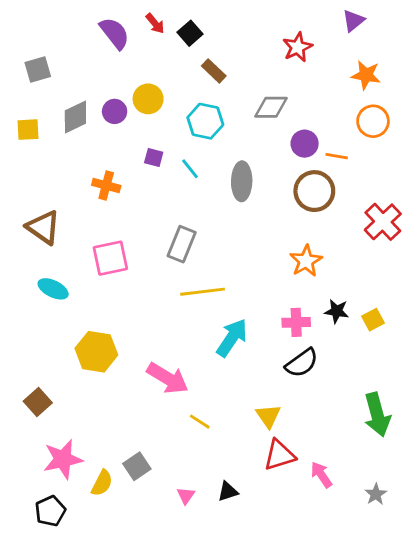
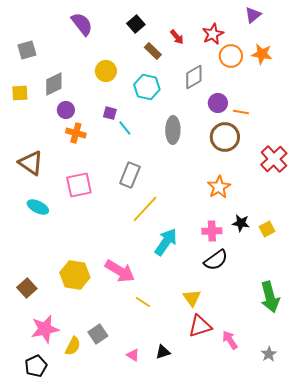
red arrow: (155, 23) -> (177, 37), moved
gray diamond: (271, 107) -> (194, 77), turned -30
purple circle: (115, 111) -> (66, 110), moved
orange circle: (373, 121) -> (231, 56), moved
cyan line: (190, 169) -> (125, 128), moved
yellow line: (203, 292) -> (145, 209), turned -40
yellow hexagon: (96, 352) -> (75, 275), moved
pink triangle: (186, 496) -> (133, 355), turned -32

